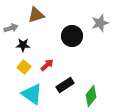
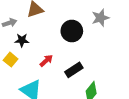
yellow square: (24, 67) -> (11, 60), moved
black rectangle: (65, 85) -> (74, 70), moved

